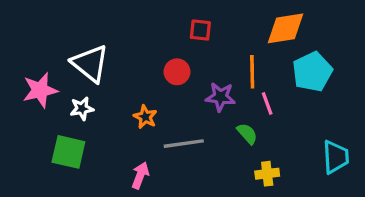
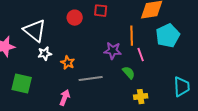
red circle: (177, 72) -> (75, 18), moved
white star: (82, 109) -> (45, 54), moved

